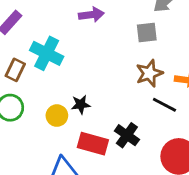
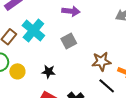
gray square: (147, 32) -> (69, 41), moved, turned -35
yellow circle: (57, 116) -> (17, 71), moved

